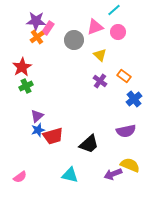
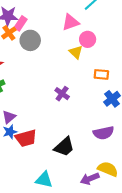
pink circle: (118, 32) -> (88, 39), moved
gray circle: (74, 40) -> (30, 40), moved
orange rectangle: (124, 76) -> (101, 74), turned -32
purple cross: (100, 81) -> (62, 94), moved

